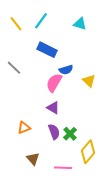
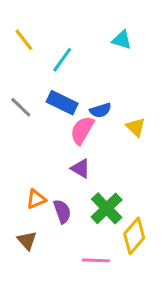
cyan line: (41, 21) -> (62, 60), moved
blue rectangle: (47, 50) -> (62, 103), moved
purple semicircle: (54, 132) -> (62, 211), moved
green cross: (70, 134) -> (107, 208), size x1.5
brown triangle: (33, 159) -> (27, 240), moved

